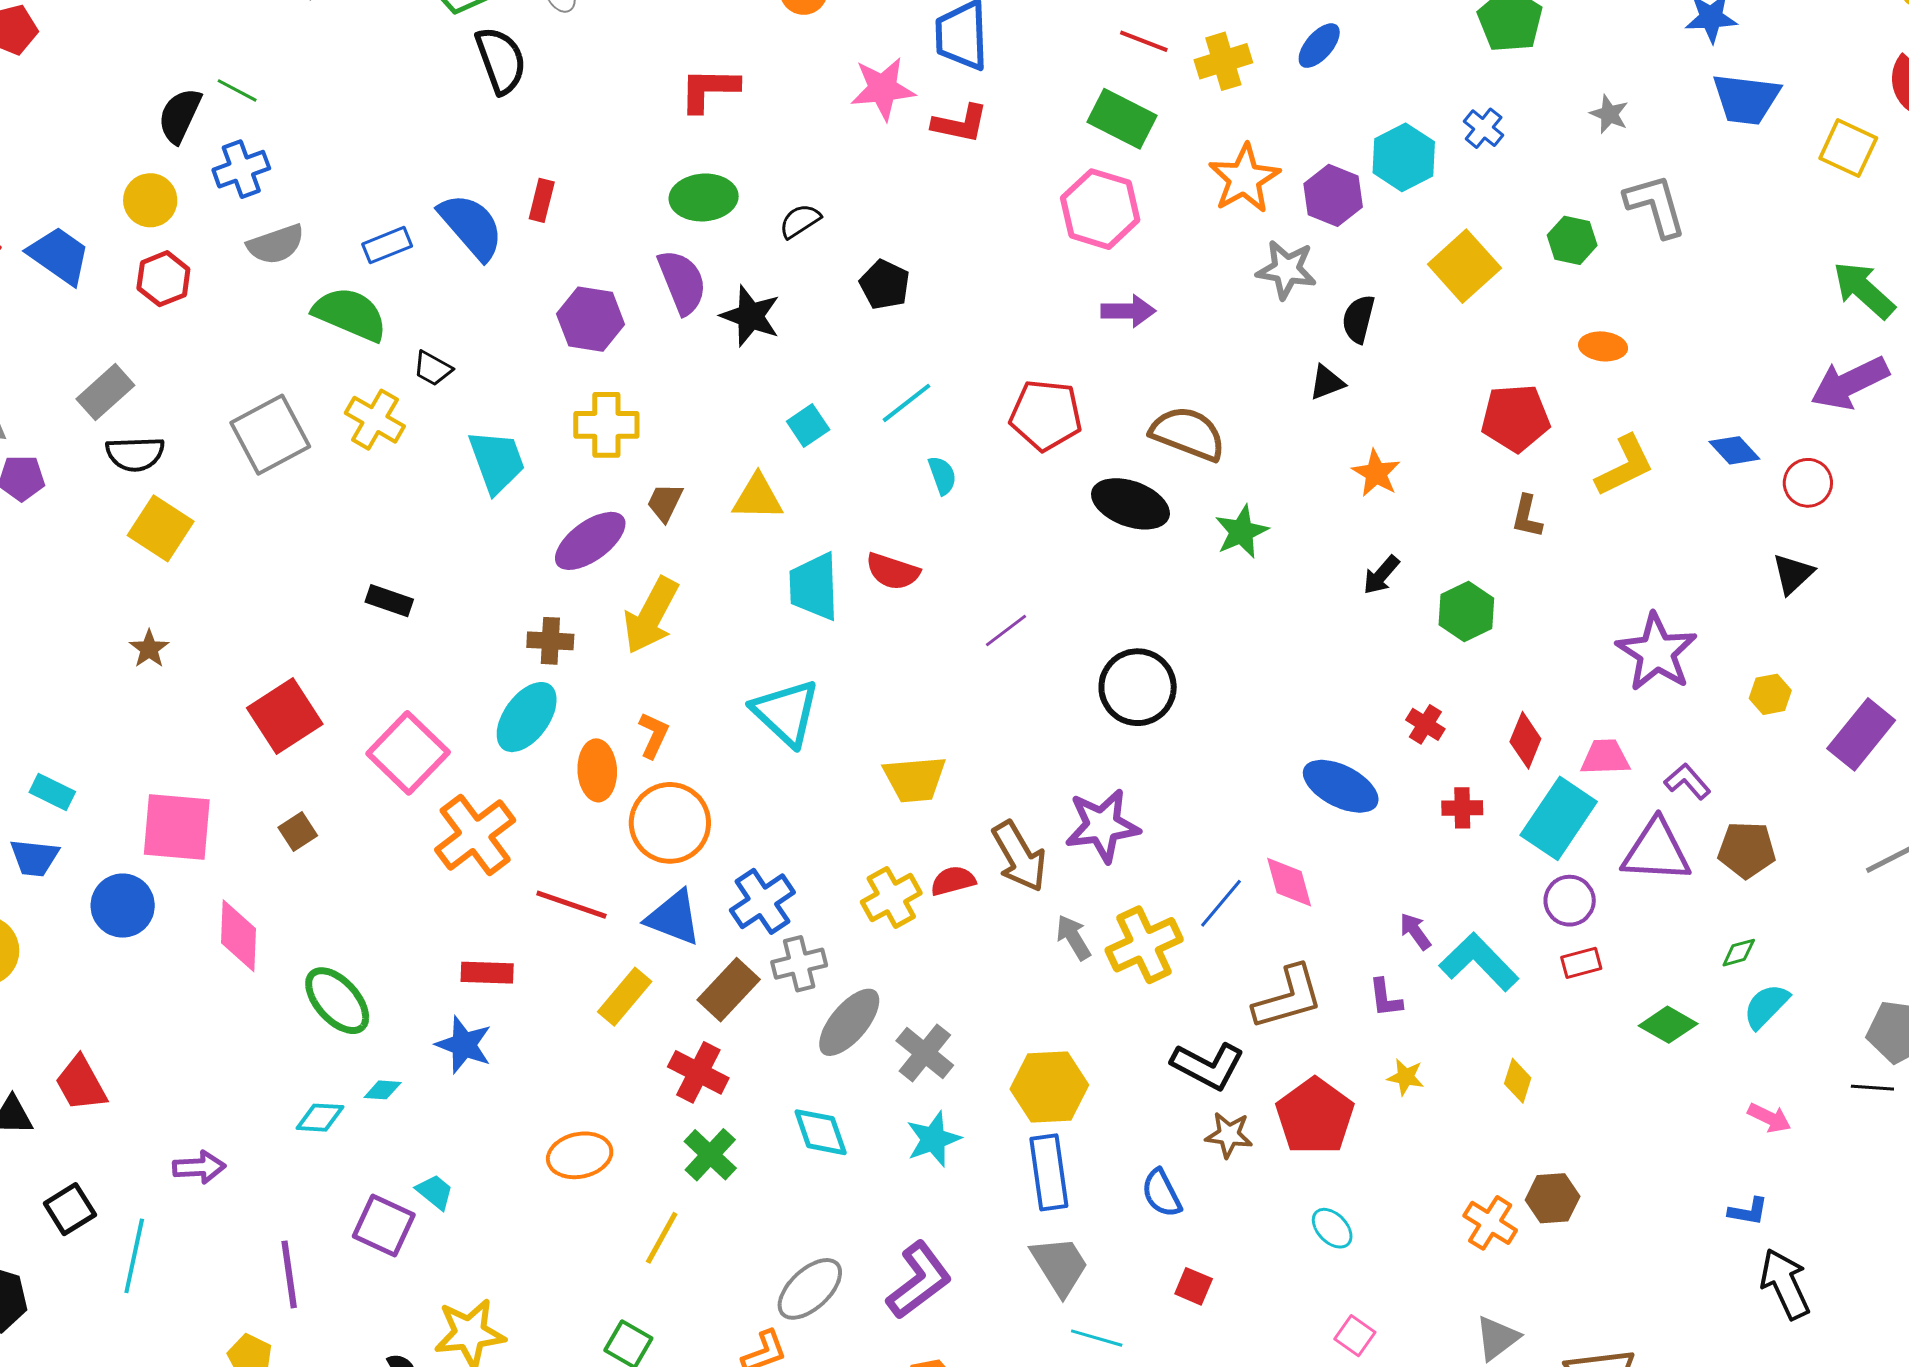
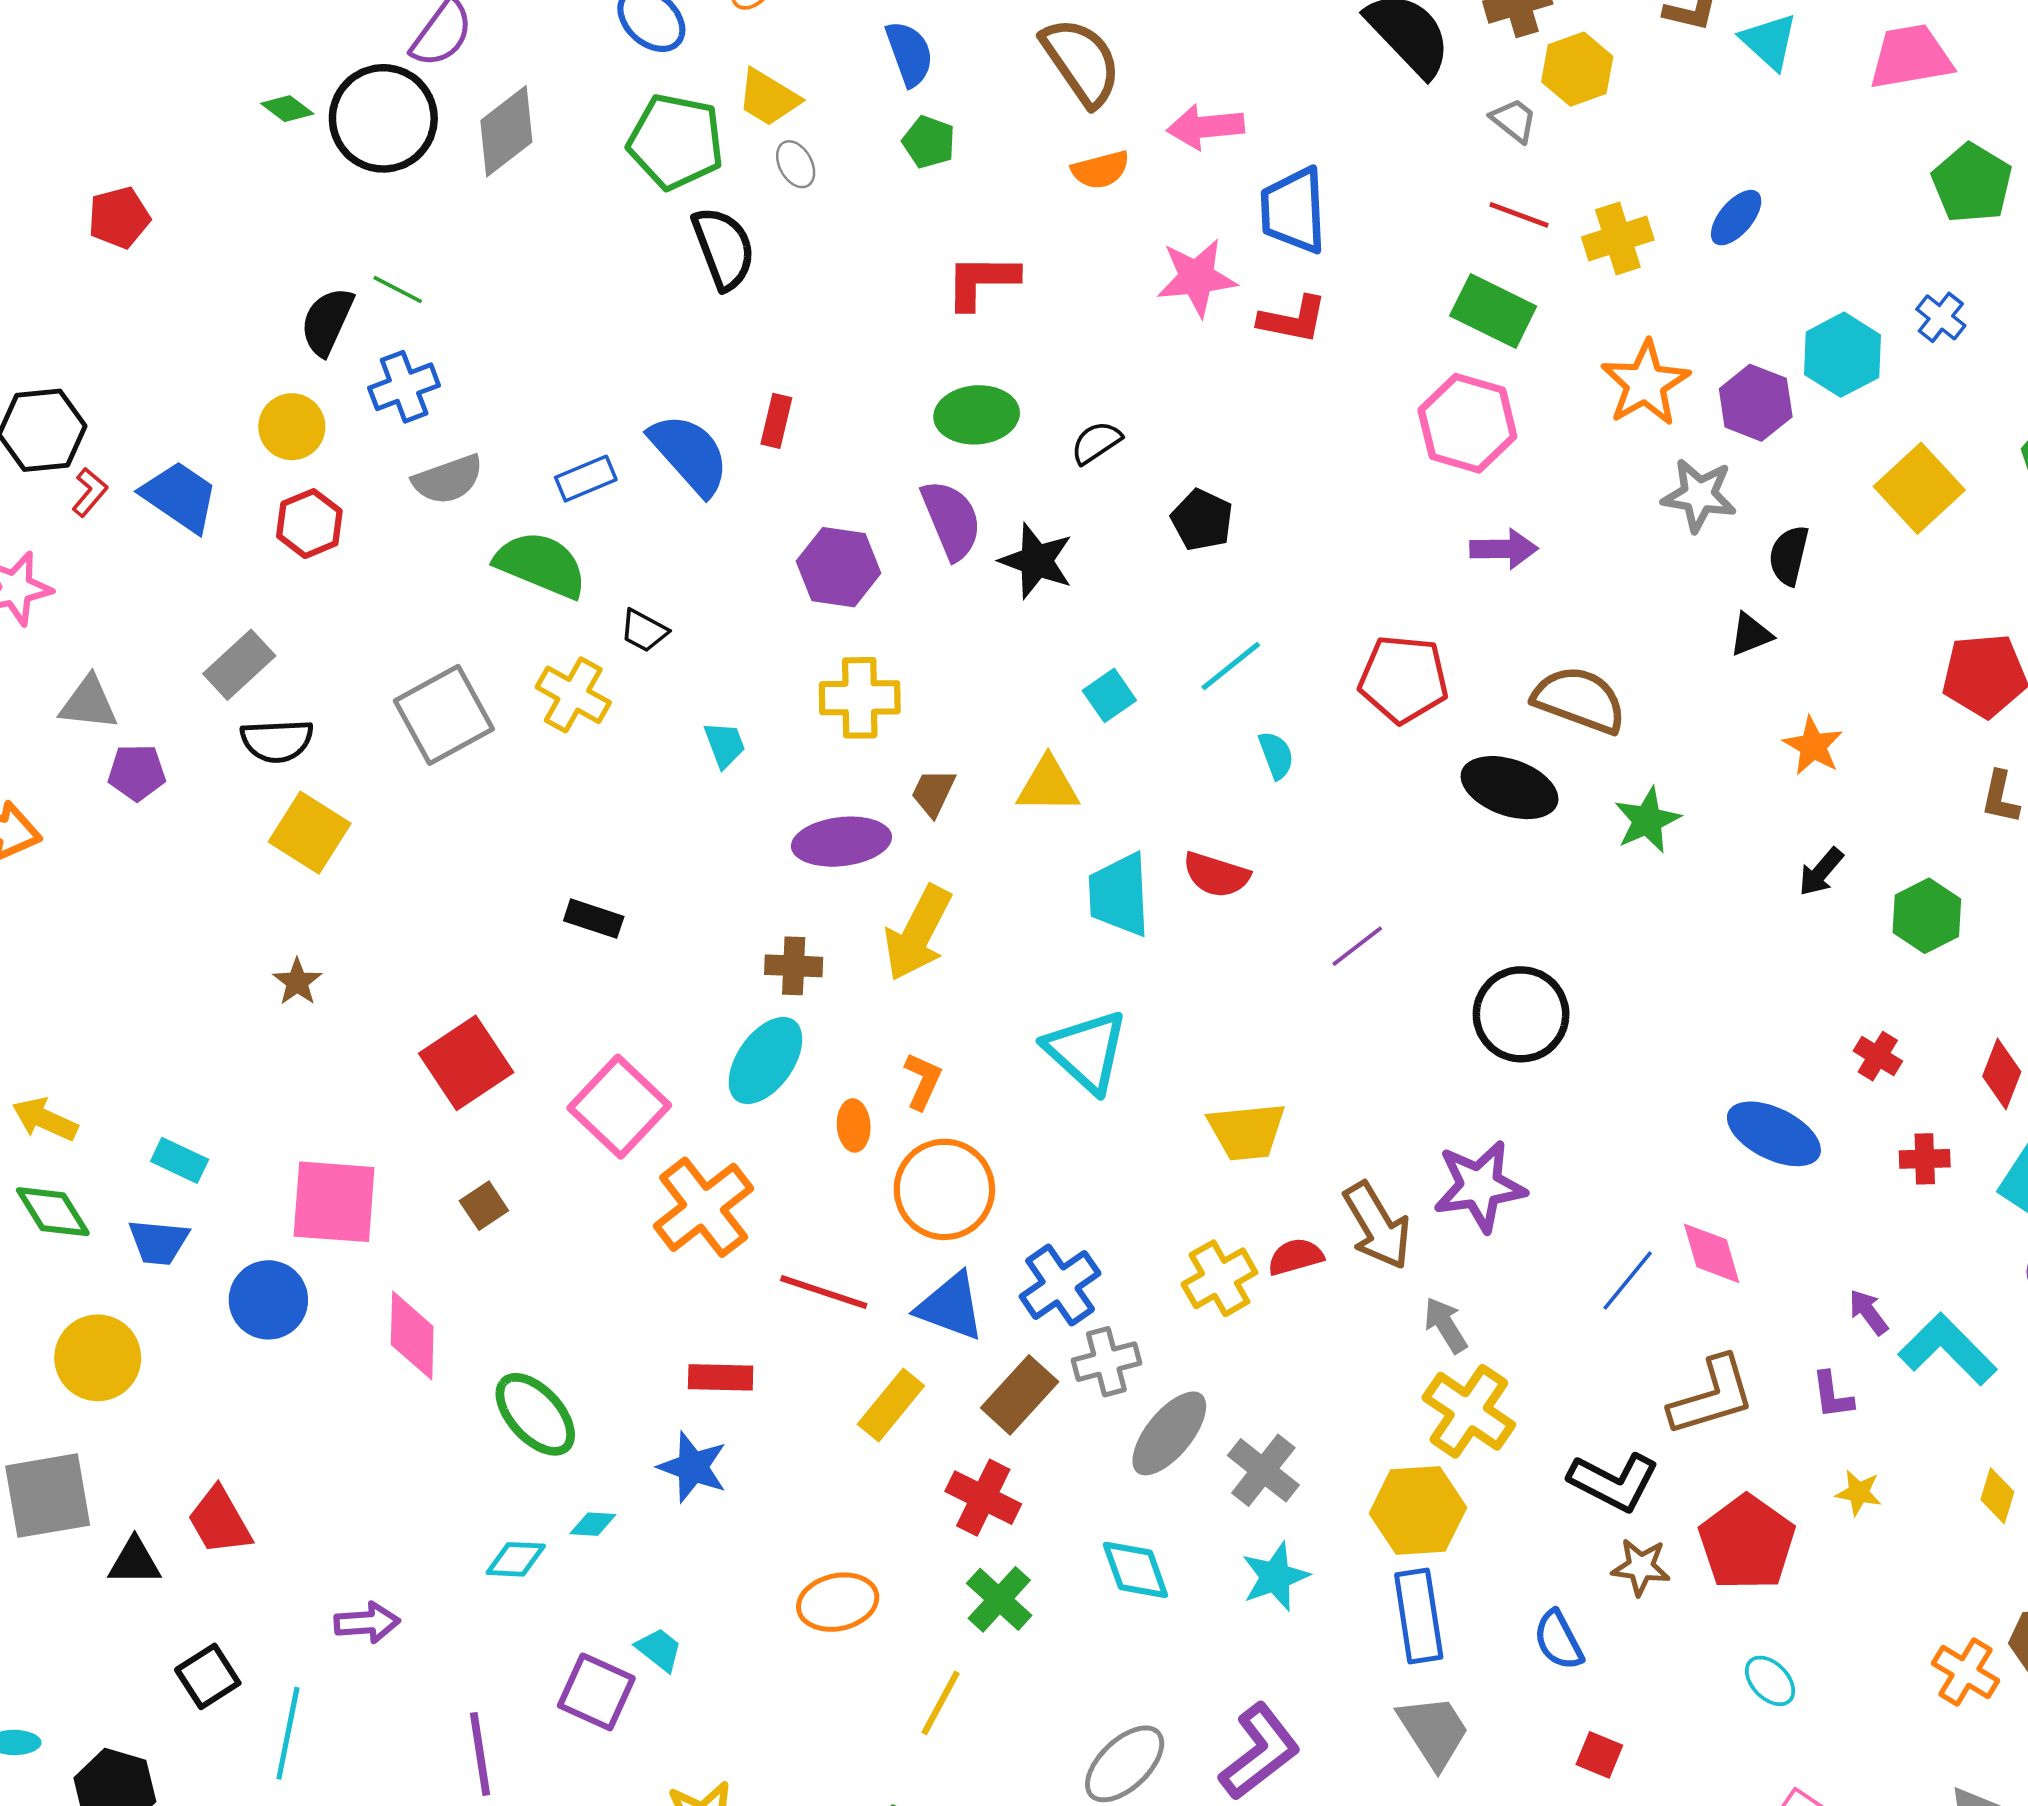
cyan trapezoid: (497, 461) -> (725, 745), size x0.6
purple ellipse: (590, 541) -> (841, 842), turned 30
orange ellipse: (597, 770) -> (854, 1125), size x0.7
yellow cross: (1144, 945) -> (1469, 1411), moved, turned -30

